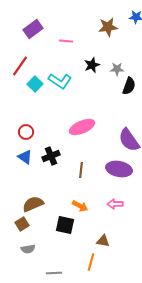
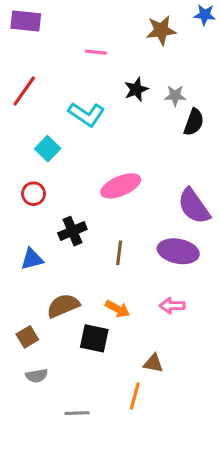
purple rectangle: (33, 29) -> (26, 21), moved, turned 42
cyan square: (35, 84) -> (48, 149), moved
blue triangle: (25, 157) -> (32, 259), moved, turned -49
brown semicircle: (33, 204) -> (63, 306), moved

